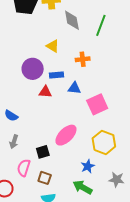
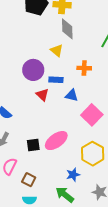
gray diamond: (72, 20) -> (67, 29), moved
red triangle: (45, 92) -> (42, 95), turned 32
pink square: (97, 104) -> (92, 115), turned -30
black square: (43, 152) -> (33, 145), moved

